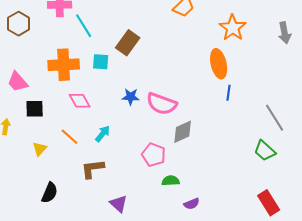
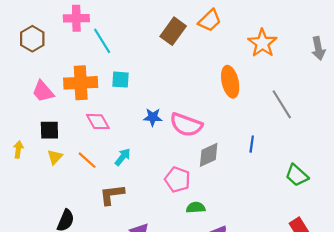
brown rectangle: (128, 43) -> (173, 31), moved
orange ellipse: (219, 64) -> (230, 82), moved
pink trapezoid: (18, 82) -> (43, 91), moved
blue line: (229, 93) -> (252, 144), moved
gray line: (275, 118) -> (282, 104), moved
yellow triangle: (40, 149) -> (55, 157), moved

